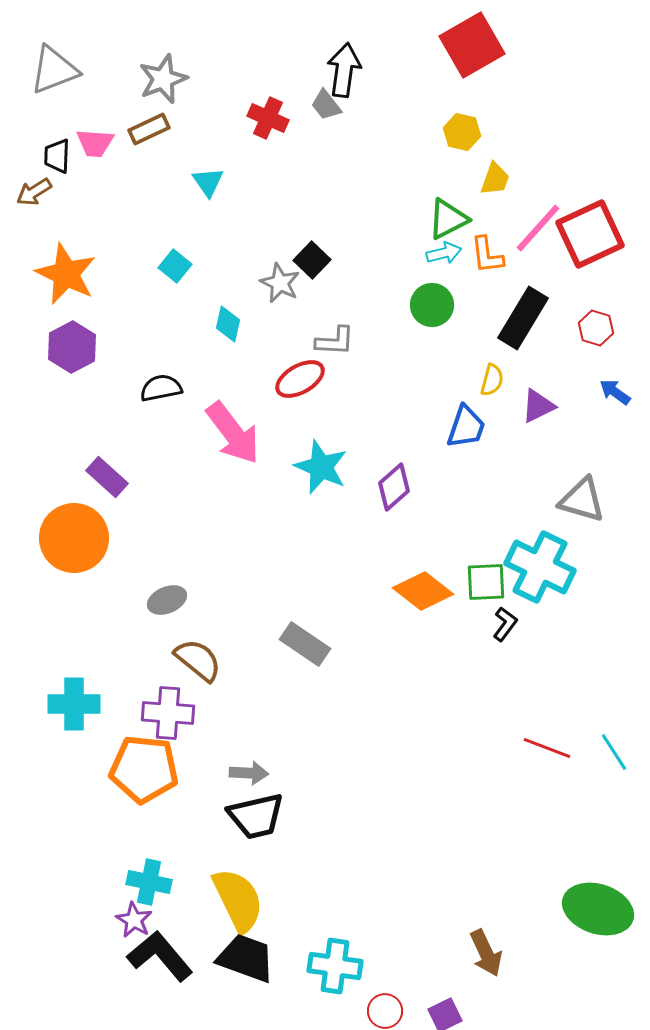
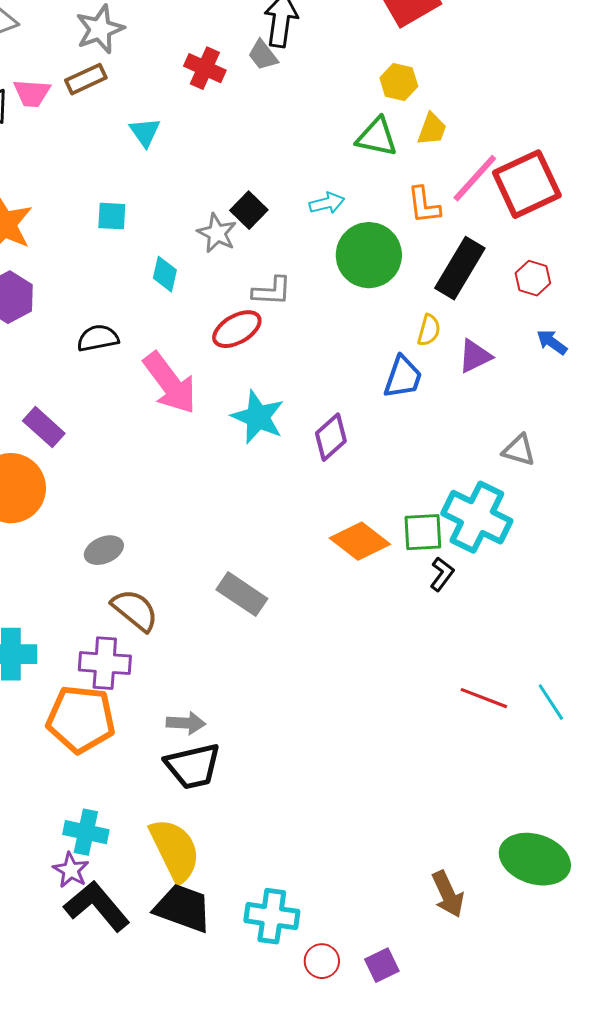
green triangle: (448, 219) -> (377, 137), moved, turned 39
cyan arrow: (444, 253) -> (327, 203), moved
cyan square: (175, 266) -> (112, 216), turned -36
green circle: (432, 305) -> (369, 255), size x1.5
gray triangle: (582, 500) -> (519, 450), size x0.7
brown arrow: (486, 953) -> (448, 894), moved

